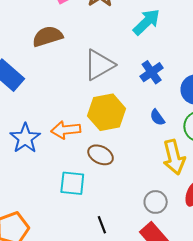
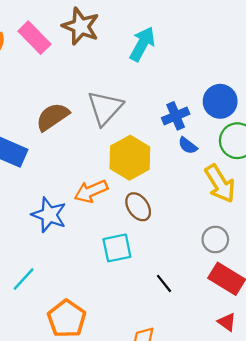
brown semicircle: (48, 36) -> (52, 117), moved
blue cross: (152, 72) -> (176, 116), moved, turned 30
brown ellipse: (101, 155) -> (138, 207), turned 45

